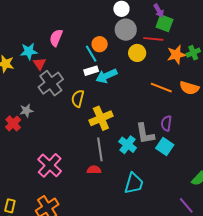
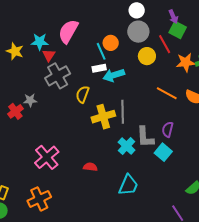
pink semicircle: (56, 38) -> (68, 31), size x1.4
red line: (153, 39) -> (165, 44), turned 48
gray line: (100, 149) -> (123, 112), moved

